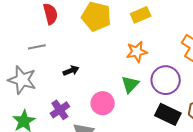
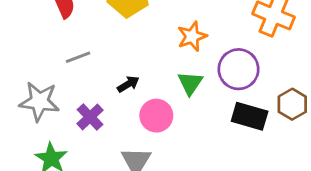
gray line: (37, 47) -> (78, 57), moved
black arrow: (71, 71) -> (128, 84), moved
purple cross: (60, 110) -> (90, 117), moved

